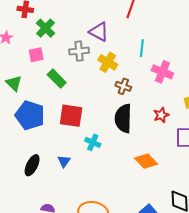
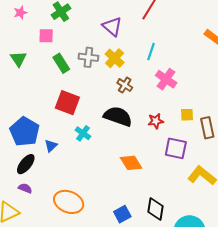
gray cross: (79, 51) -> (88, 57), moved
blue pentagon: (30, 115) -> (25, 132), moved
black semicircle: (123, 118) -> (118, 116), turned 96
black ellipse: (32, 165) -> (26, 164), moved

